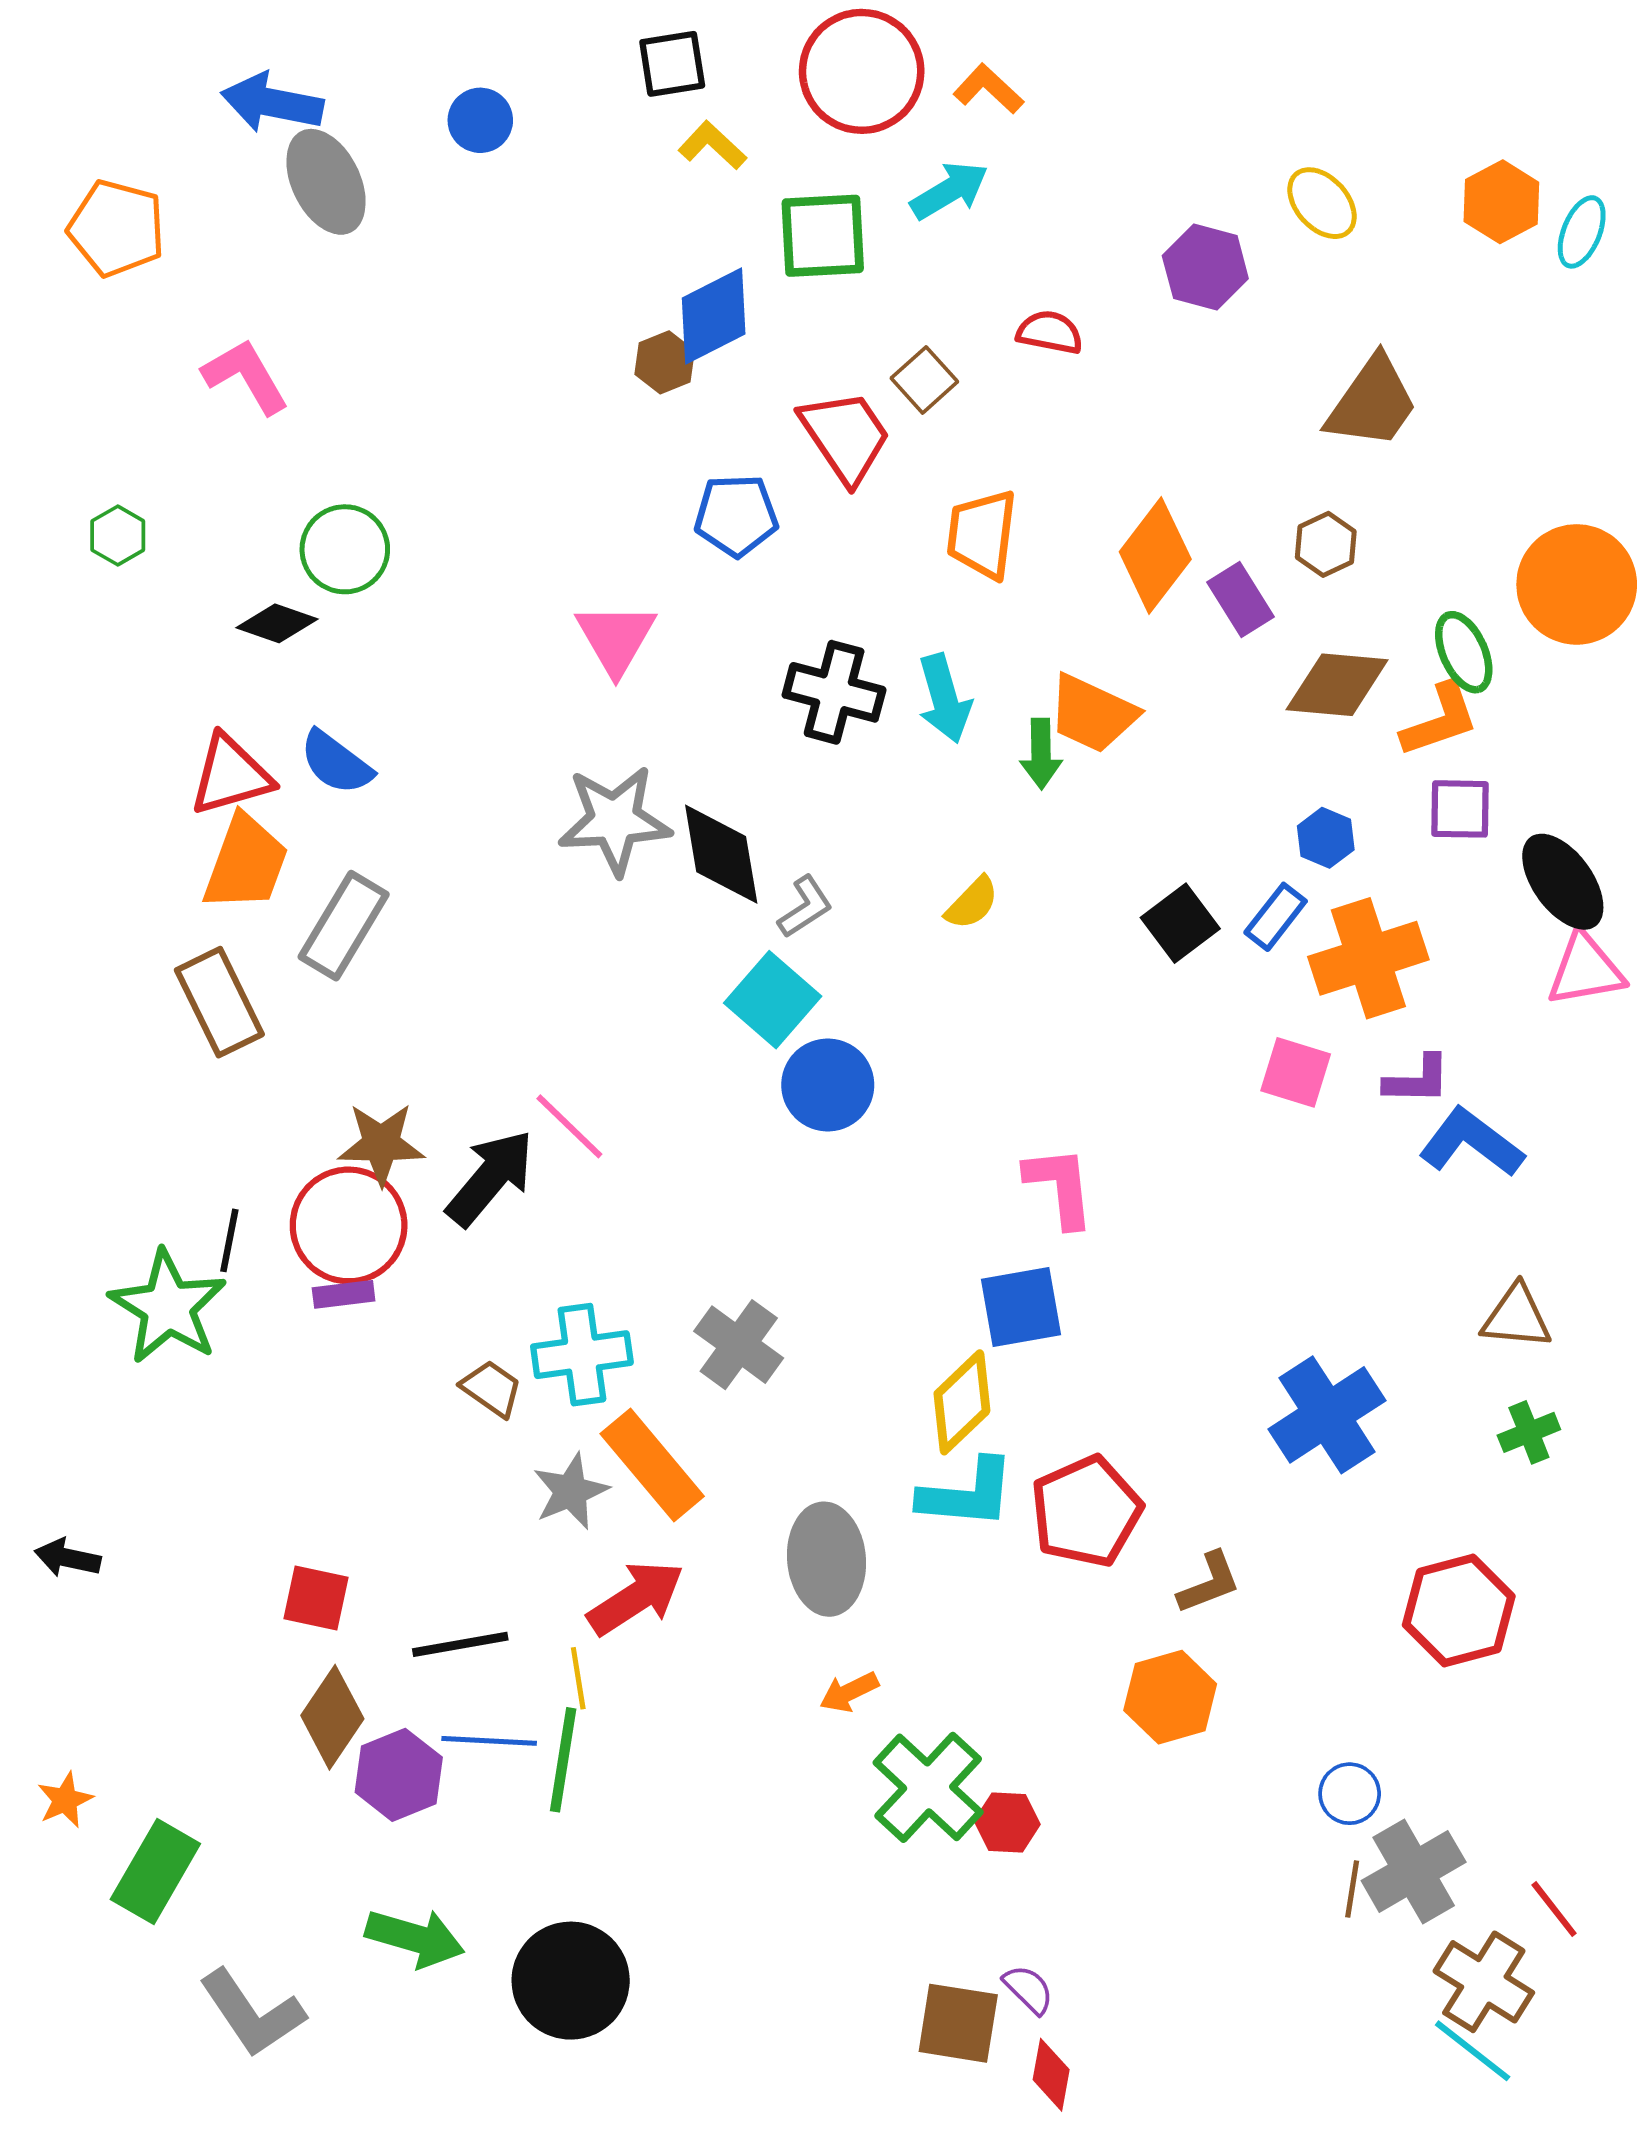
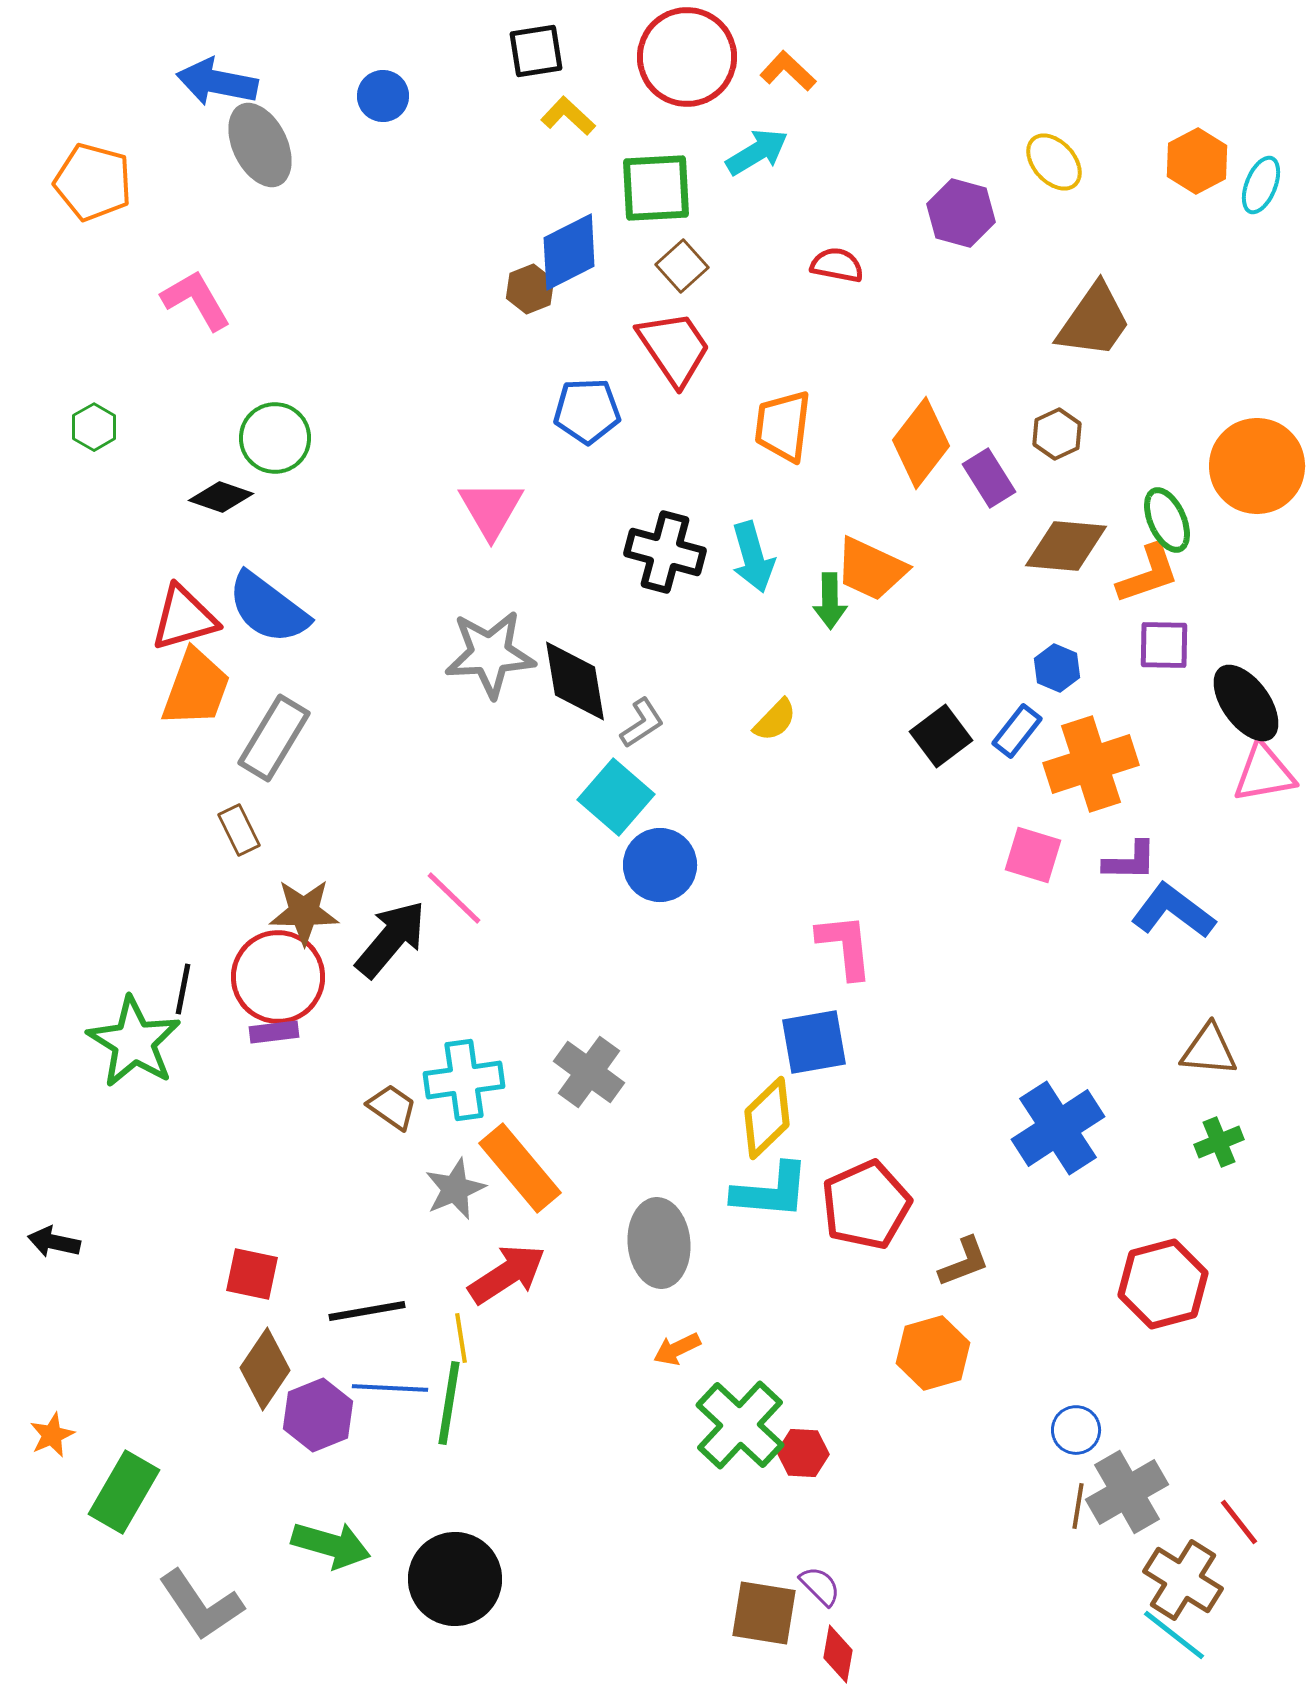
brown square: (924, 380) -> (682, 266), moved
blue semicircle: (336, 763) -> (268, 608), size x1.4
brown rectangle: (219, 1002) -> (239, 830), moved, size x0.6

